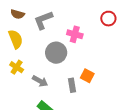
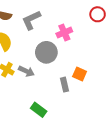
pink cross: (75, 34) -> (64, 32), turned -35
gray arrow: (40, 81) -> (26, 71), moved

